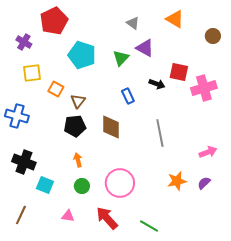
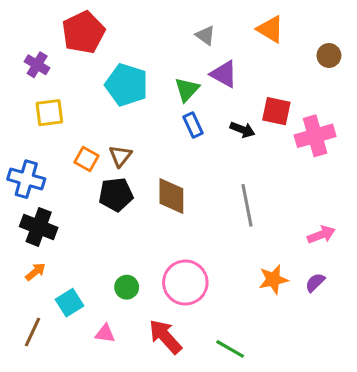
orange square: (56, 89) -> (86, 159), moved
blue rectangle: (128, 96) -> (193, 125), moved
orange arrow: (78, 160) -> (36, 272), moved, turned 64
black cross: (24, 162) -> (39, 227), moved
cyan square: (45, 185) -> (69, 303), moved, turned 36

